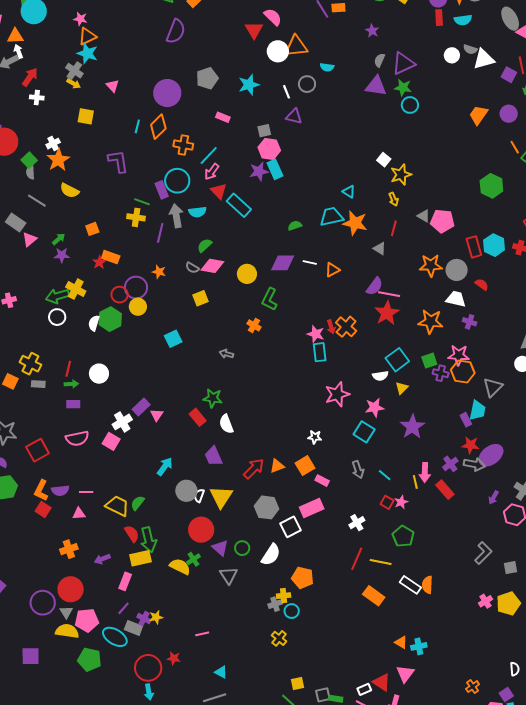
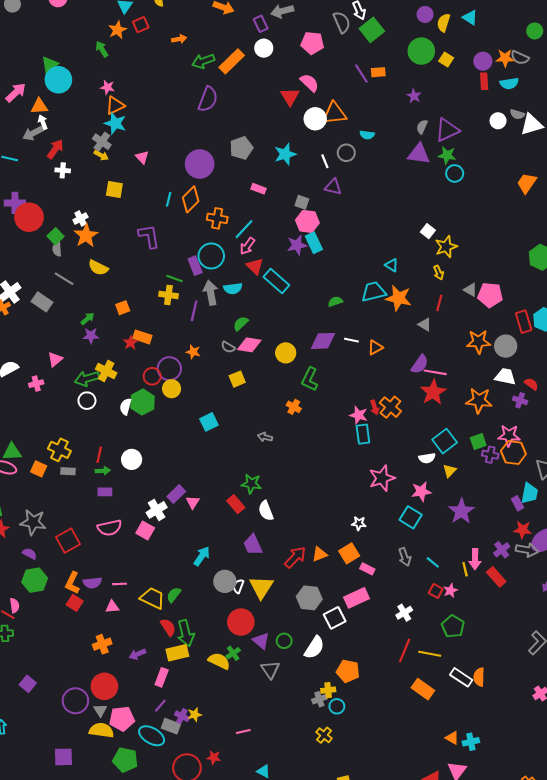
gray square: (264, 131) -> (302, 202), turned 32
pink triangle: (30, 239) -> (55, 359), moved
red semicircle: (482, 284) -> (531, 384), moved

